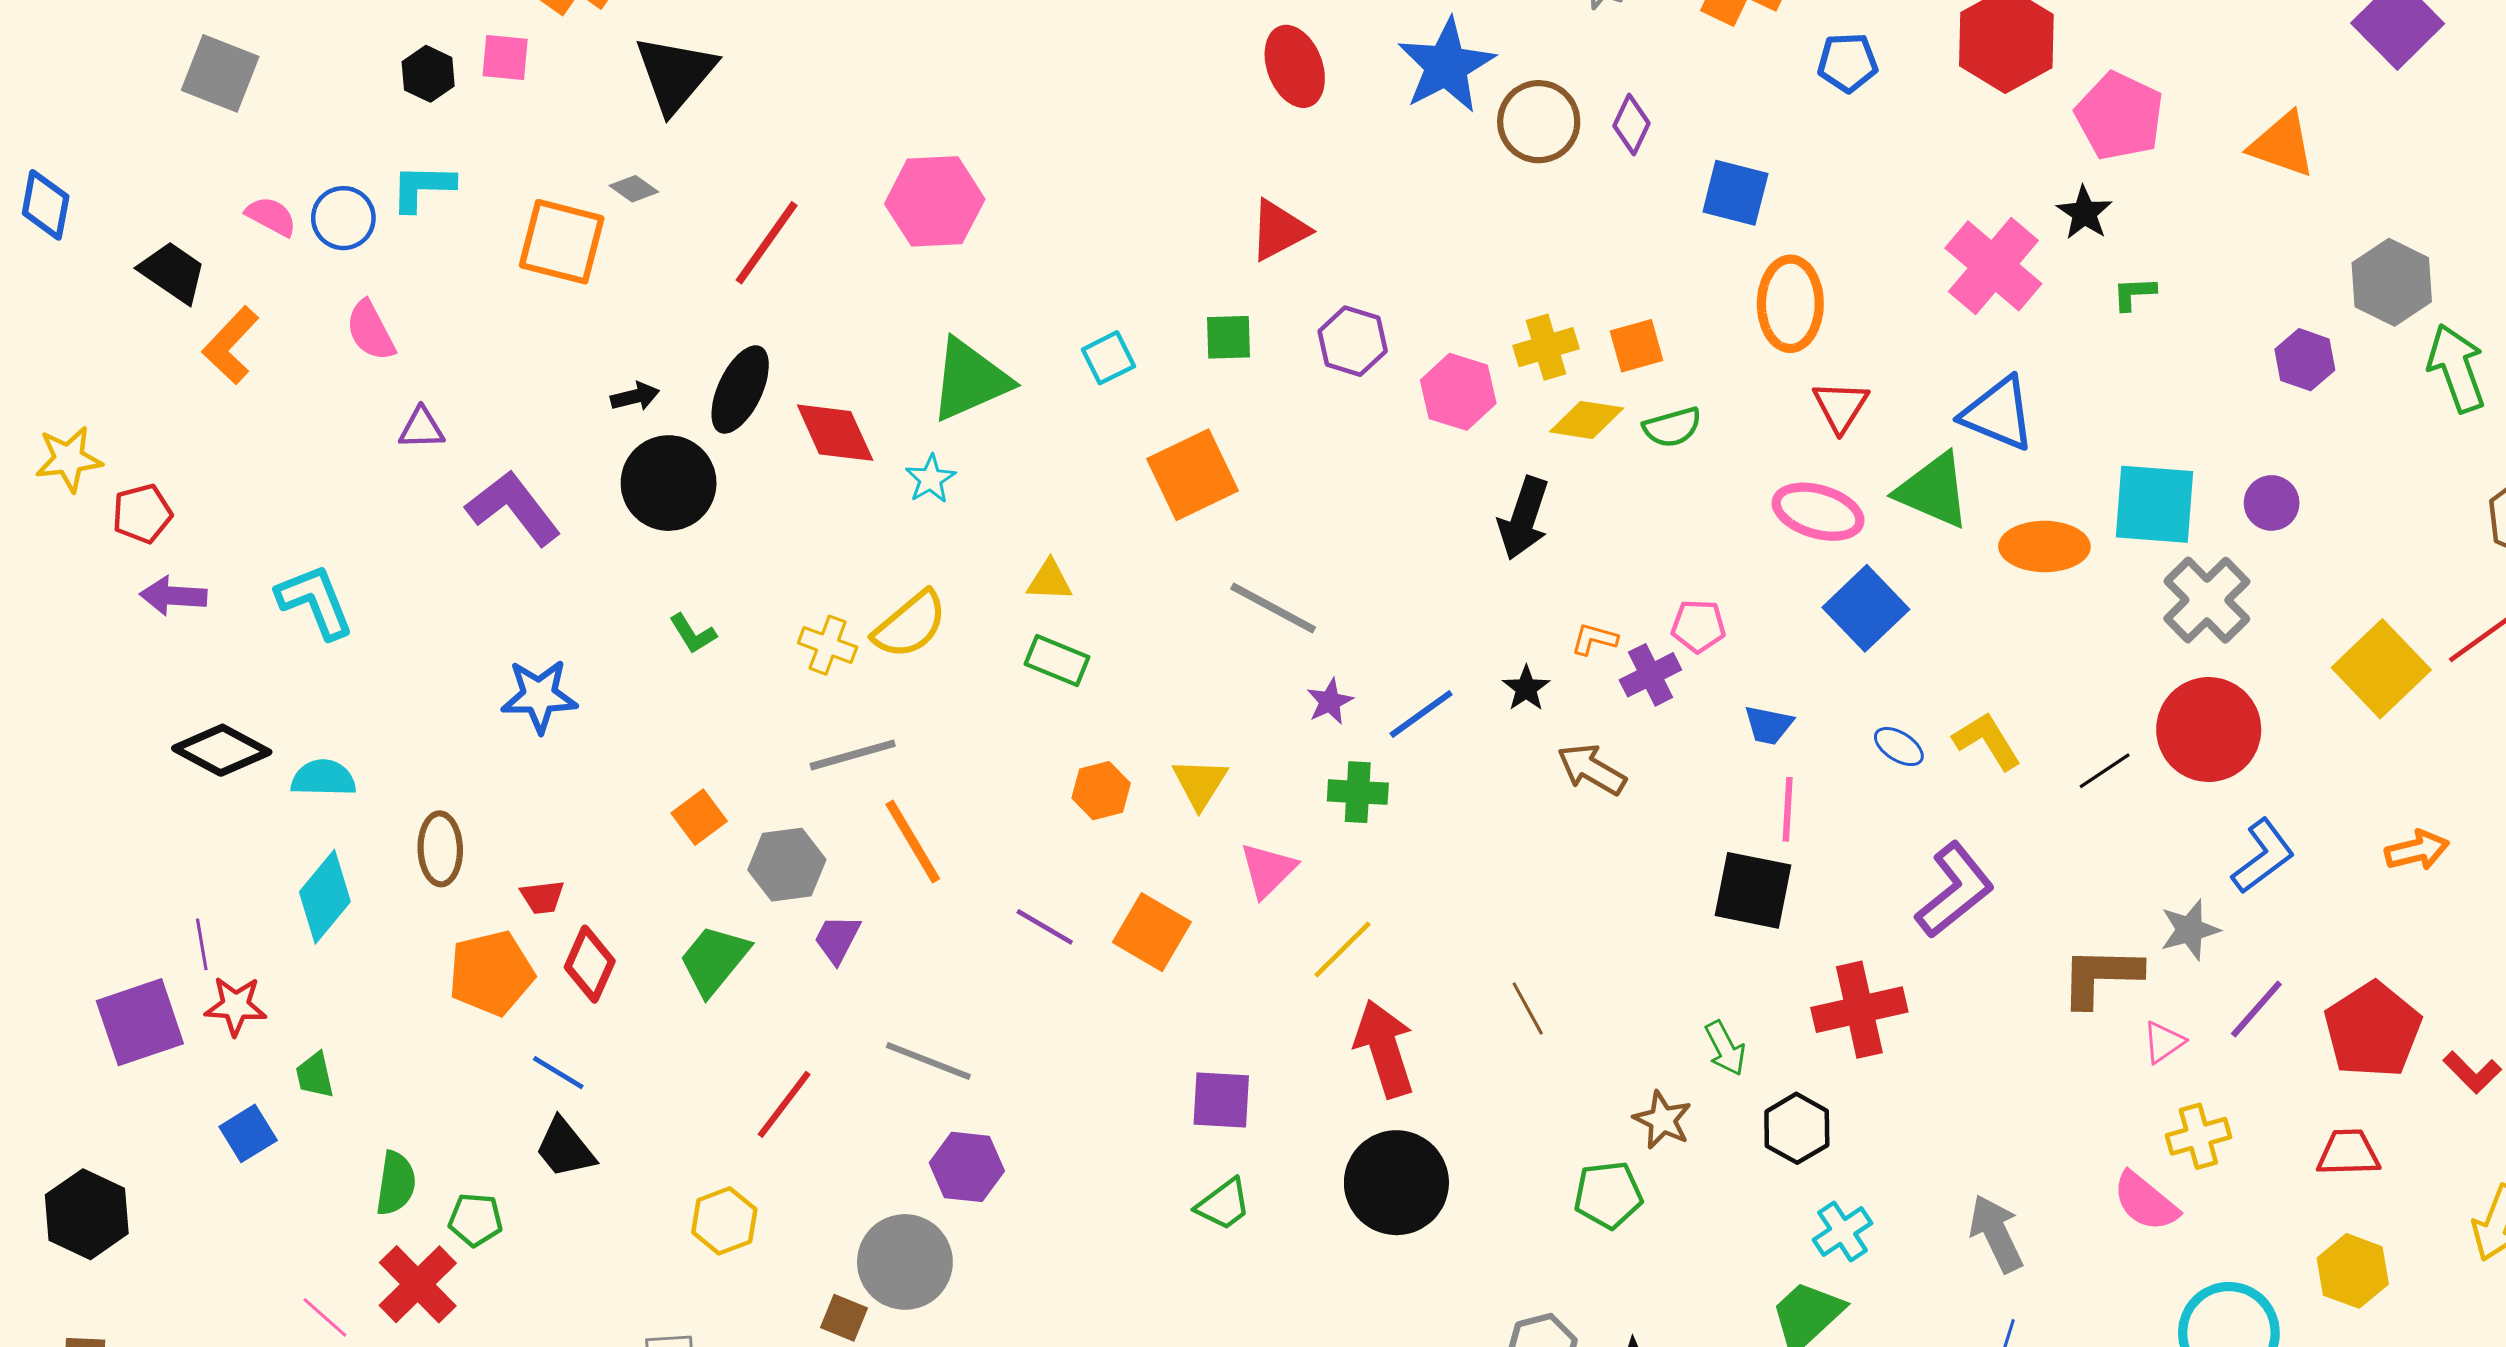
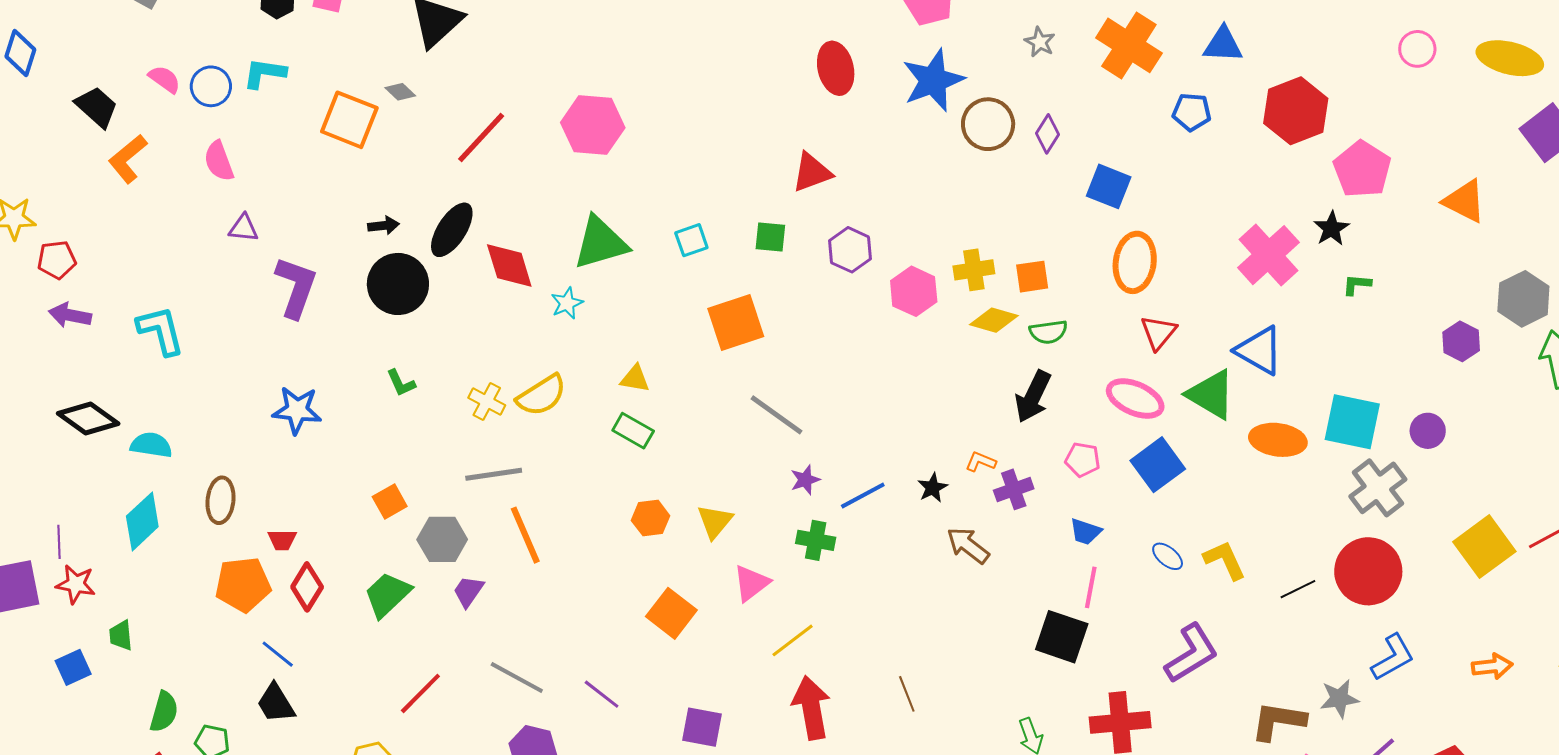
purple L-shape: (513, 508) -> (296, 287), turned 50
black arrow: (1524, 518) -> (1033, 397), moved
pink pentagon: (1698, 626) -> (1083, 460), moved
purple line: (1045, 927) -> (602, 694), moved

